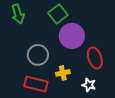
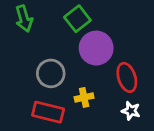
white star: (89, 85) -> (131, 111), moved

